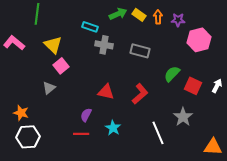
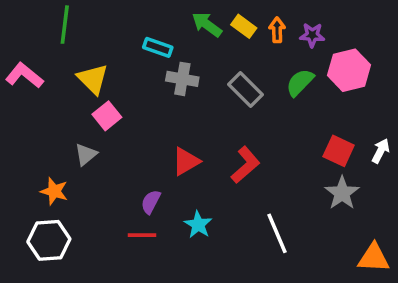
green arrow: (118, 14) -> (207, 25), turned -120
gray rectangle: (140, 51) -> (246, 89), turned 30
green semicircle: (172, 74) -> (300, 82), moved
red triangle: (106, 92) -> (186, 161), turned -42
orange star: (21, 113) -> (54, 191), moved
gray star: (183, 117) -> (342, 193), moved

